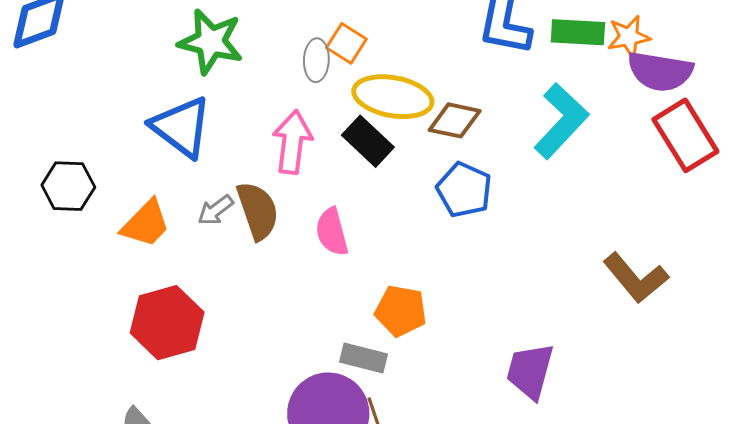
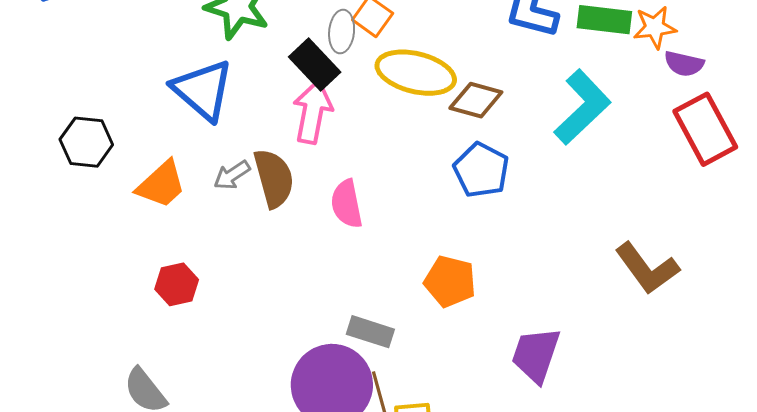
purple semicircle: (660, 71) -> (684, 64), size x0.6
black rectangle: (368, 141) -> (315, 64), moved
orange pentagon: (401, 311) -> (450, 281), moved
red hexagon: (167, 323) -> (177, 284), size x0.6

